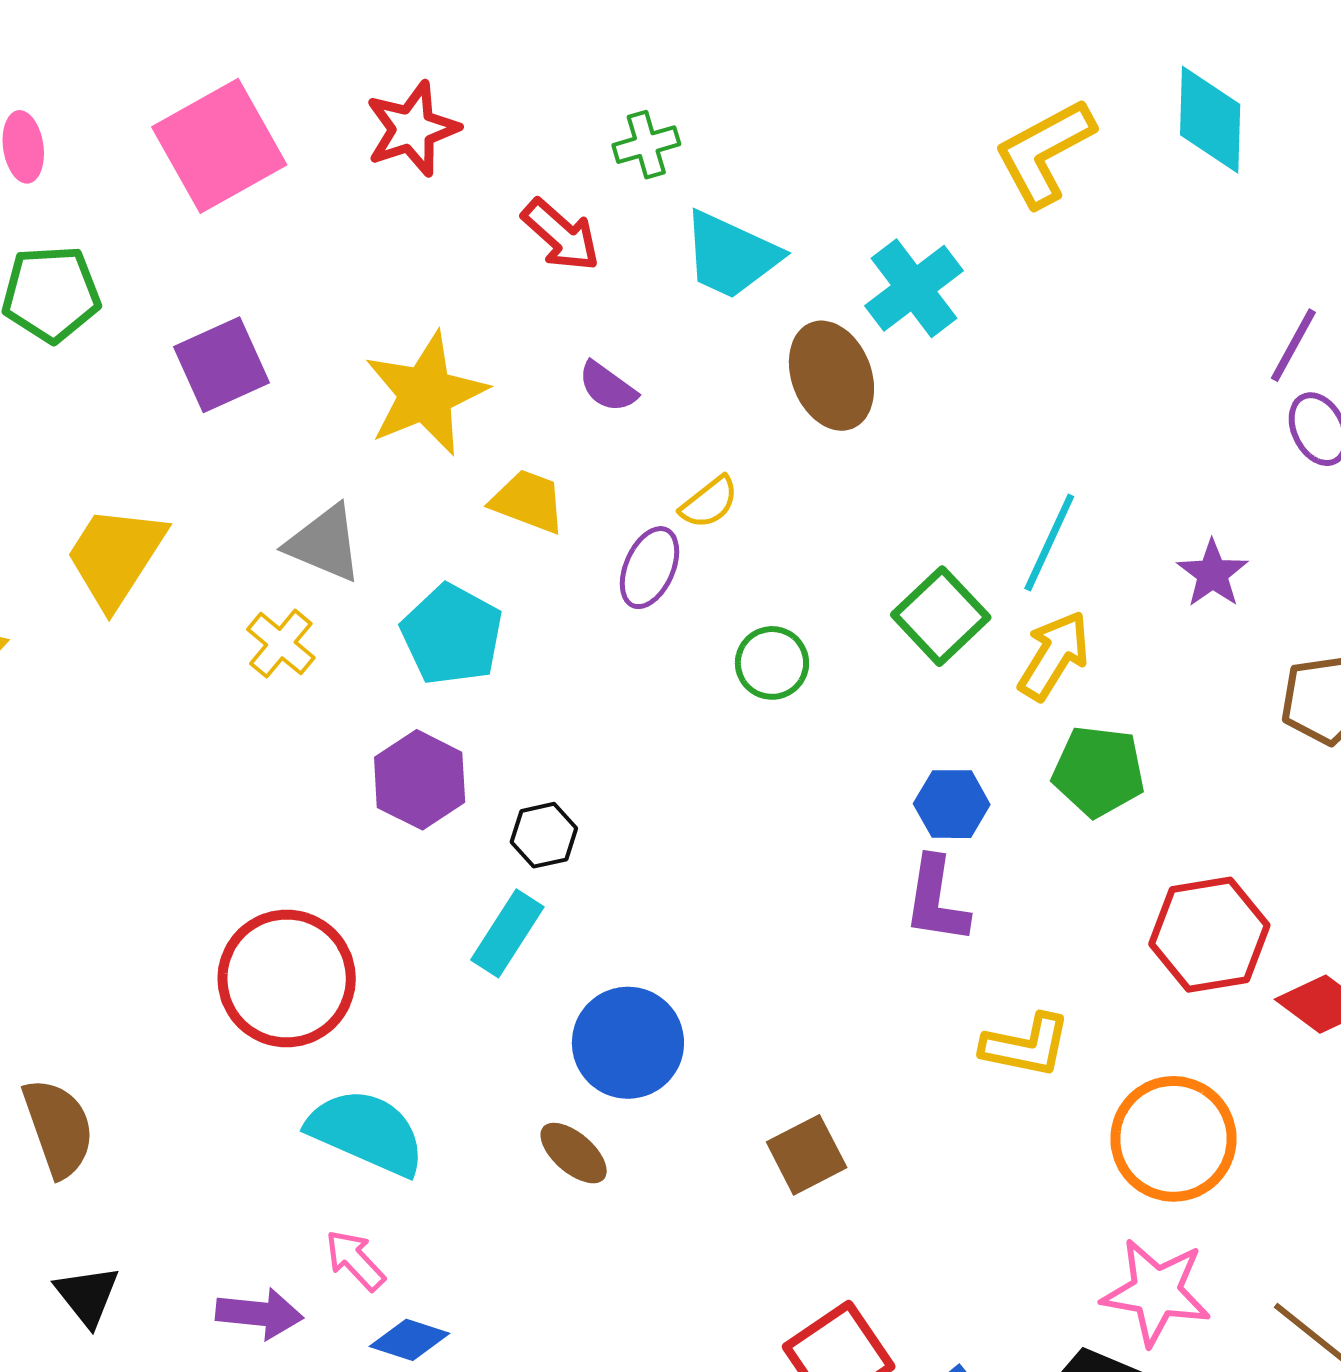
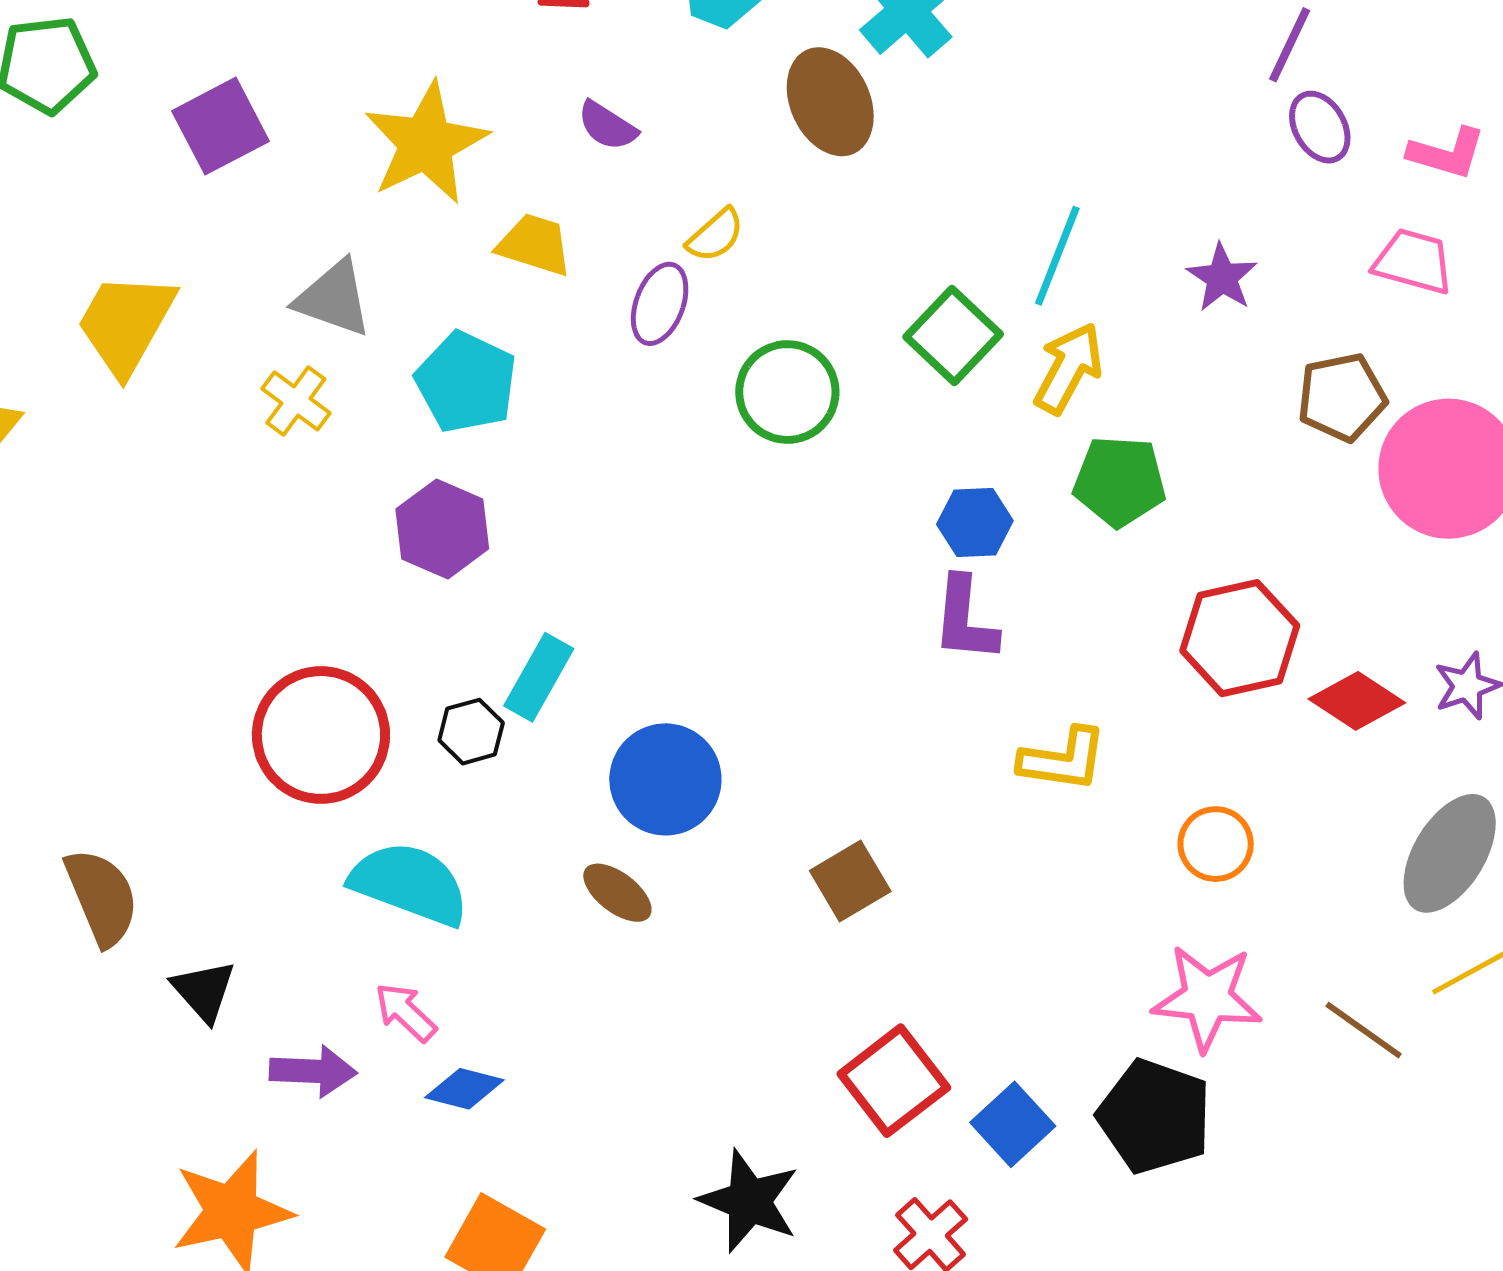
green circle: (772, 663) -> (787, 392), size x1.4
black hexagon: (544, 835) -> (471, 732), moved
orange circle: (1173, 1139) -> (1216, 844), size x0.6
black triangle: (87, 1296) -> (204, 991), moved

